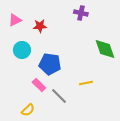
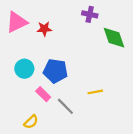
pink triangle: (15, 20) -> (17, 22), size x1.5
green diamond: (105, 49) -> (114, 38), moved
cyan circle: (22, 50) -> (24, 69), moved

